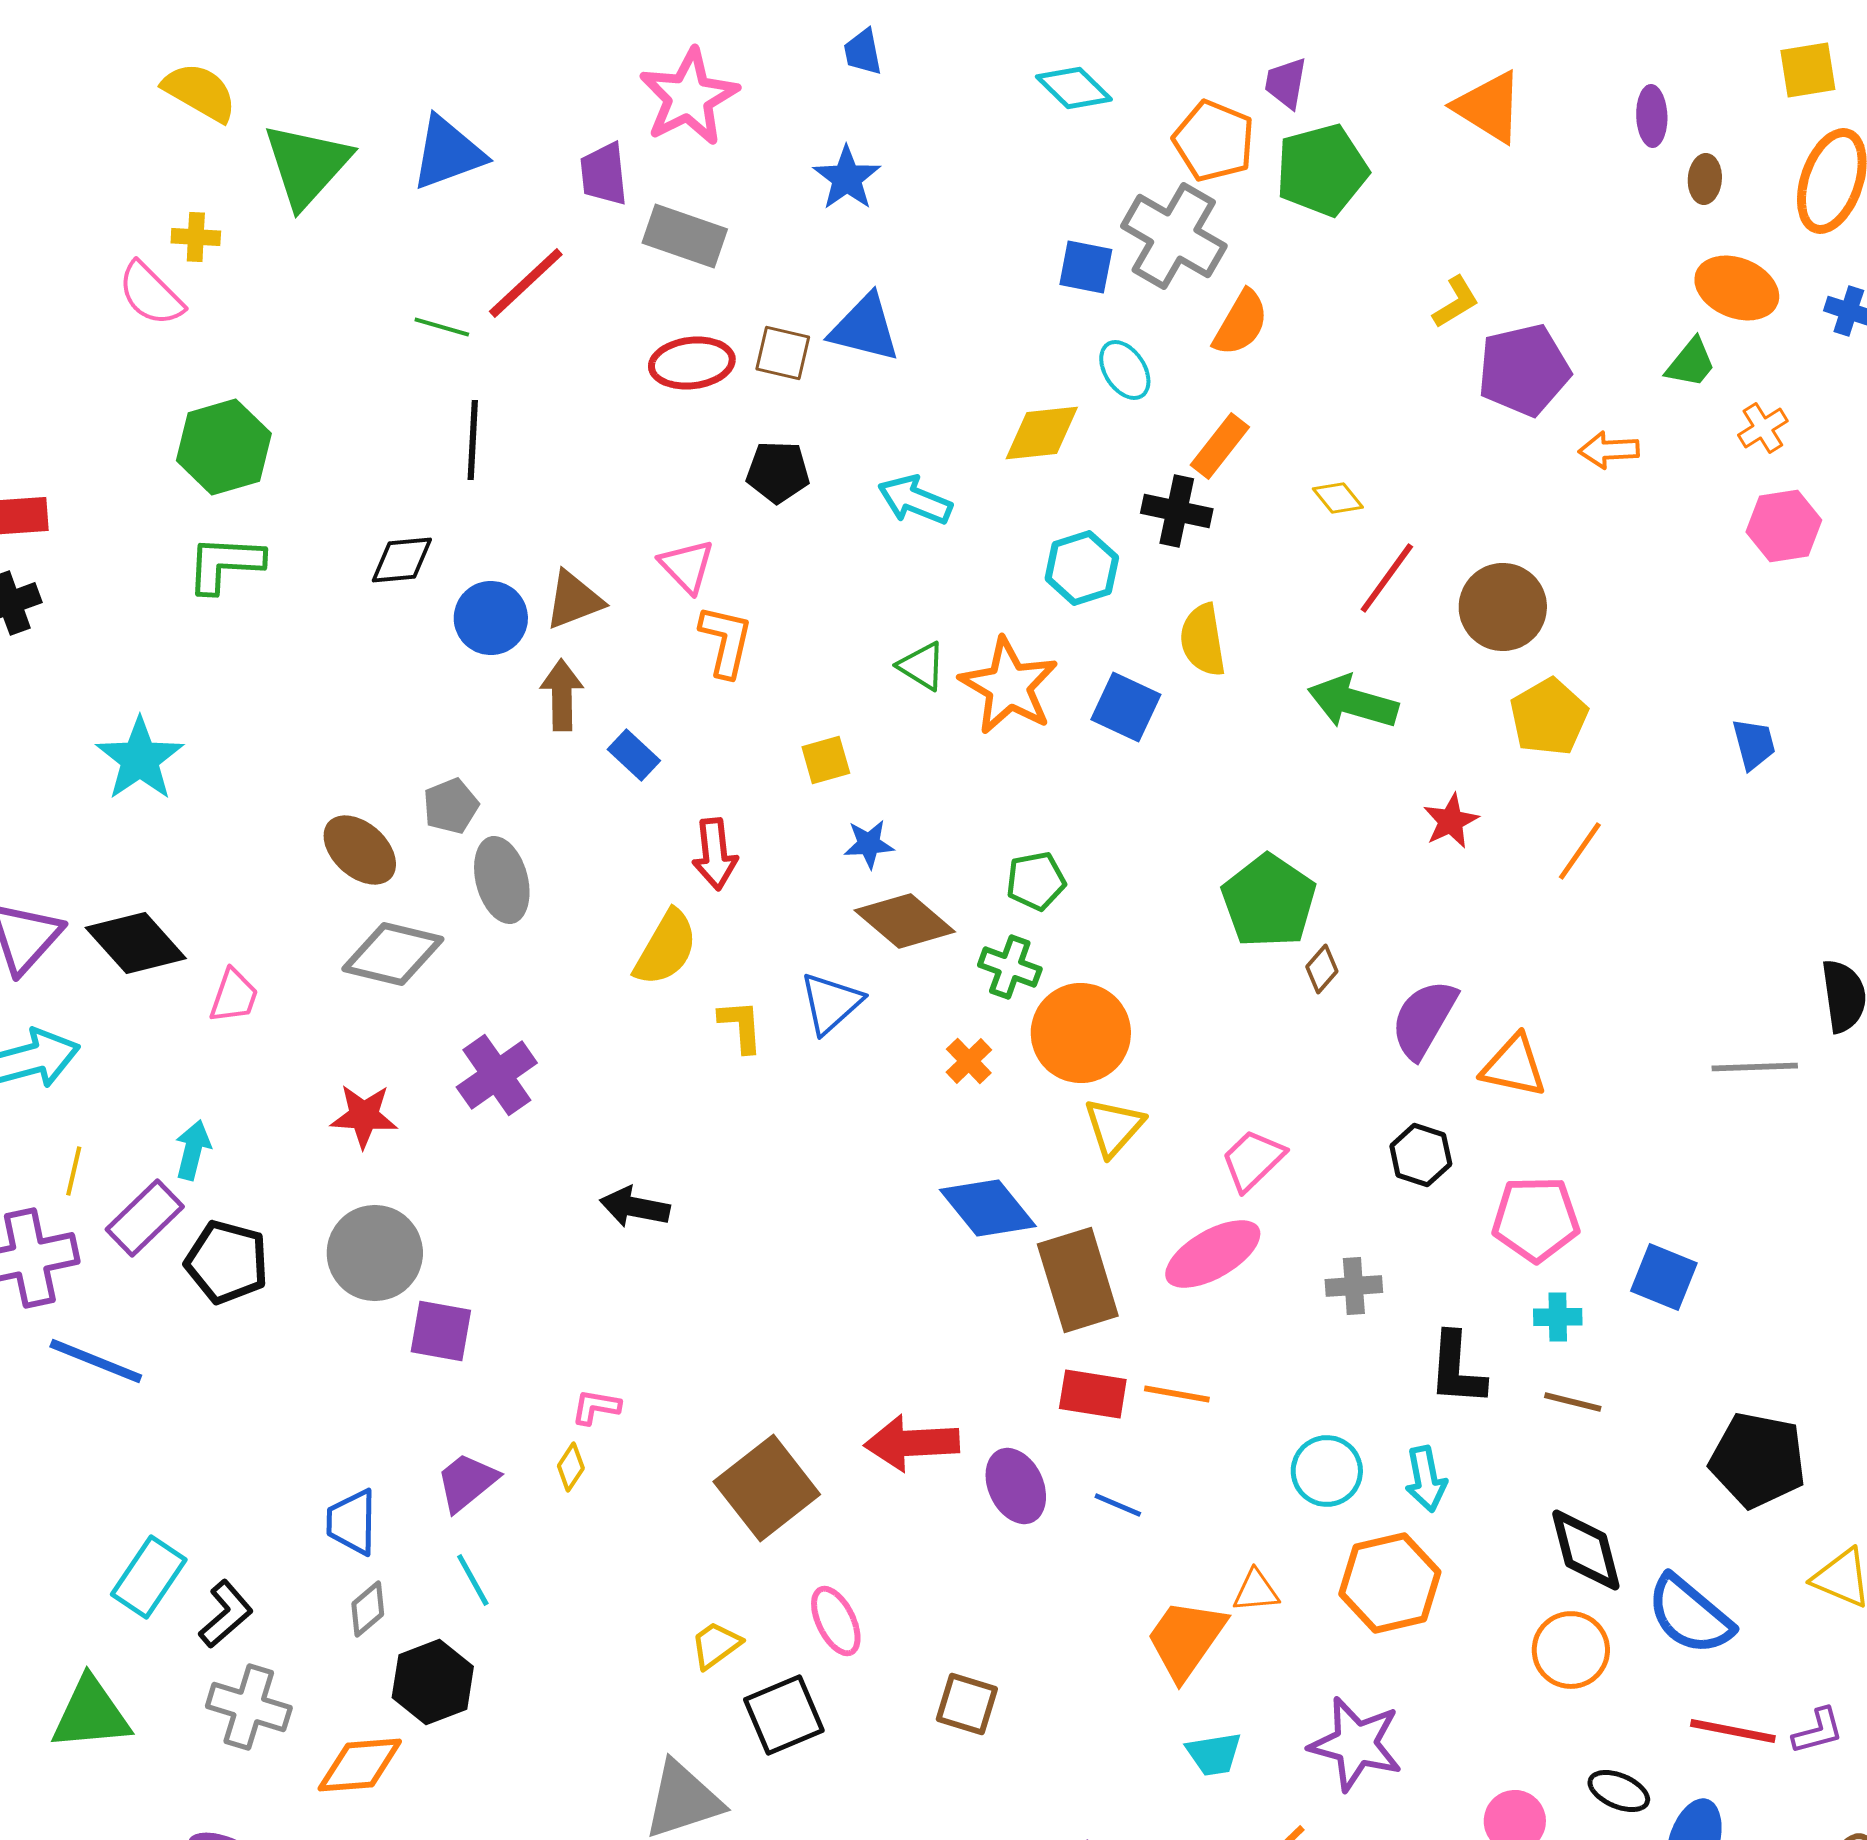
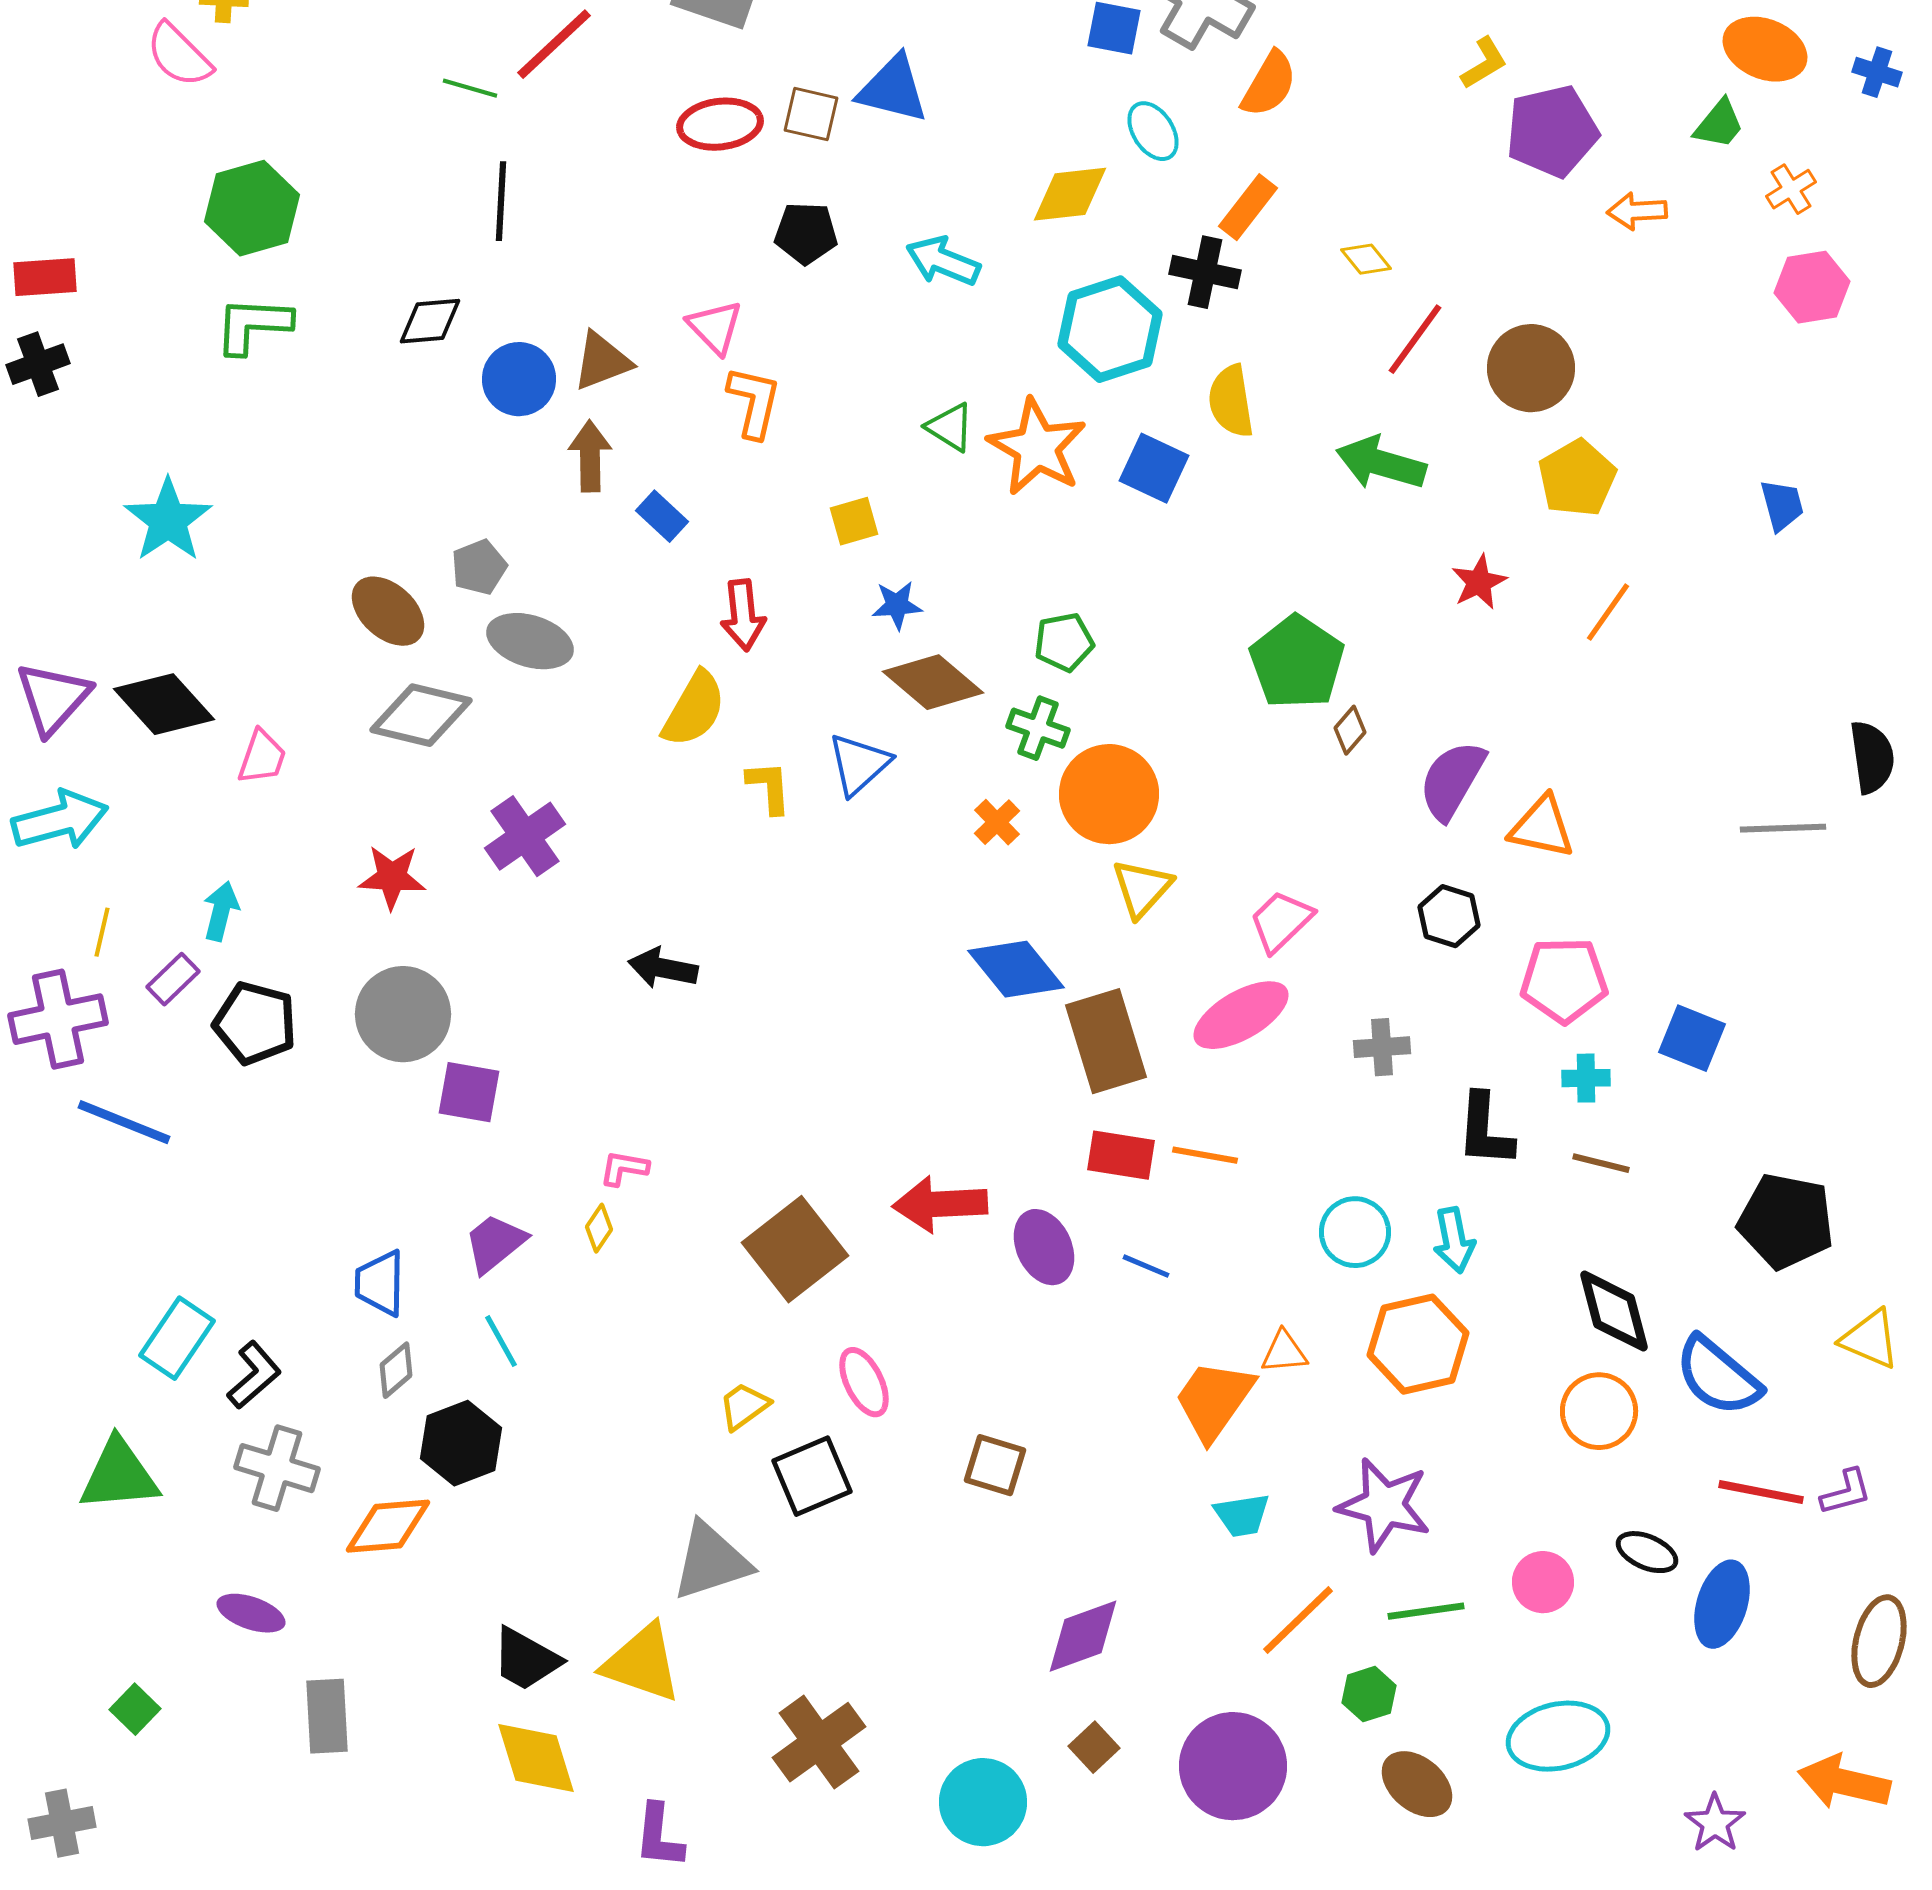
cyan hexagon: (1082, 568) -> (1110, 329), size x1.4
gray ellipse: (502, 880) -> (530, 641), turned -58
purple rectangle: (145, 1218) -> (173, 979), size x0.7

